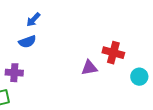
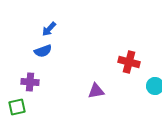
purple triangle: (89, 68) -> (96, 91), moved

